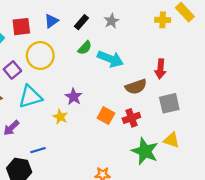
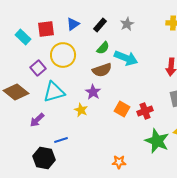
brown semicircle: (136, 87) -> (102, 70), moved

